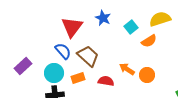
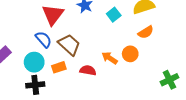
orange semicircle: (149, 41) -> (146, 32), moved
orange circle: (147, 75) -> (130, 54), moved

